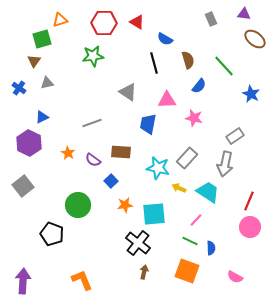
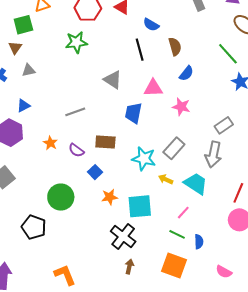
green line: (224, 66) -> (228, 54), moved

